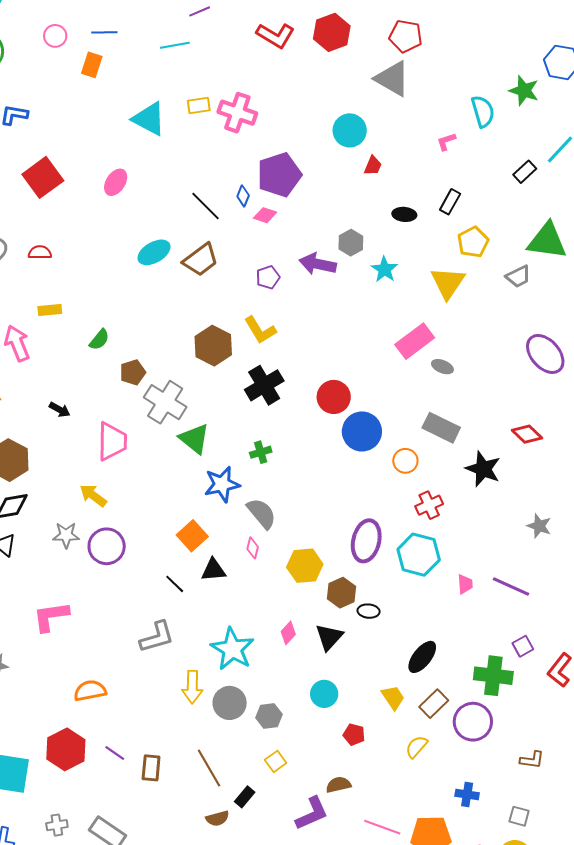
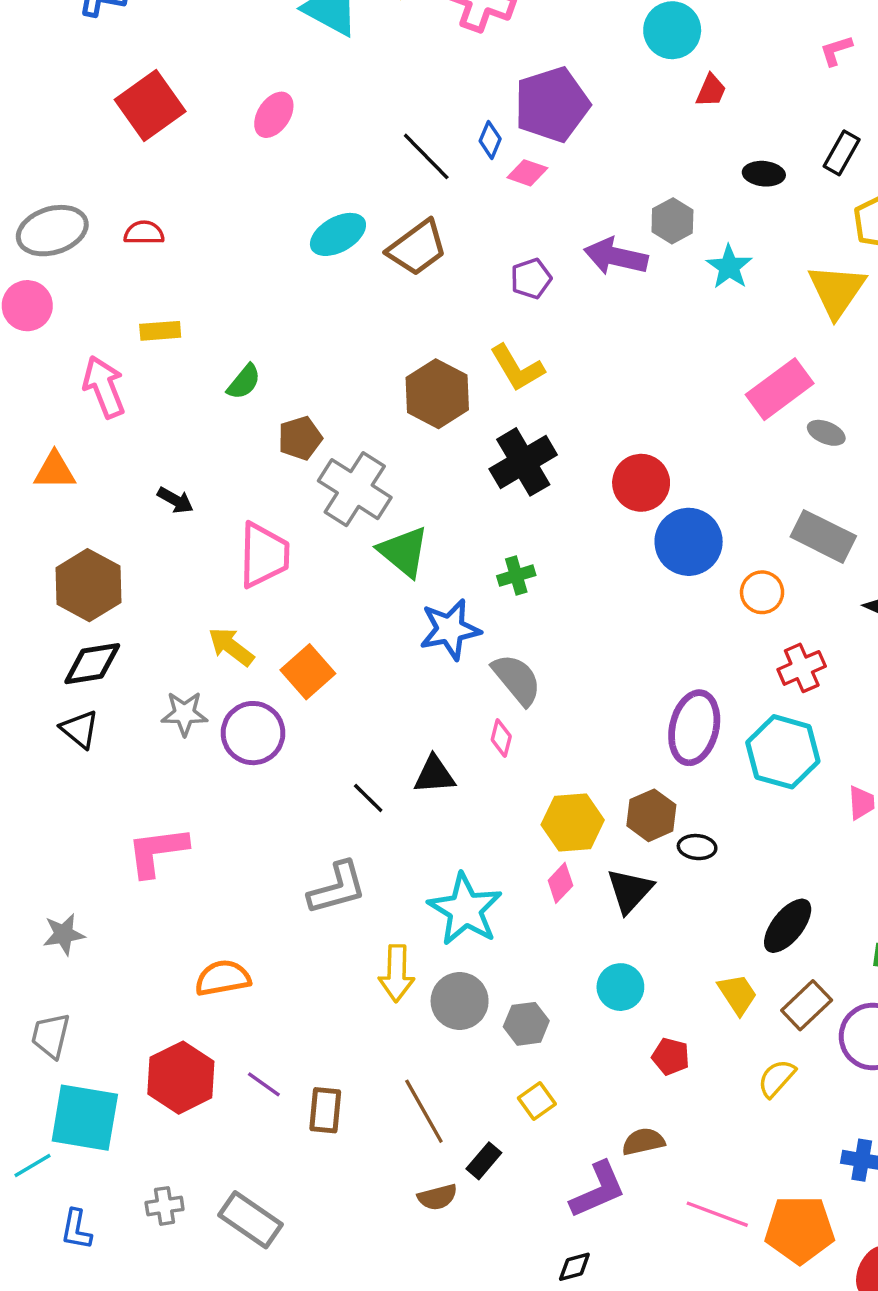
orange square: (192, 536) -> (308, 672), moved
yellow hexagon: (305, 566) -> (573, 822), moved

